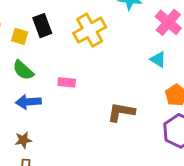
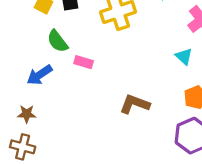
green semicircle: (23, 70) -> (57, 41), moved
blue arrow: (28, 102) -> (39, 75), turned -40

